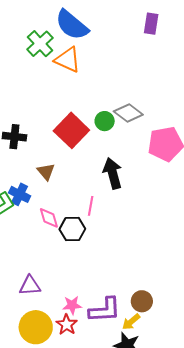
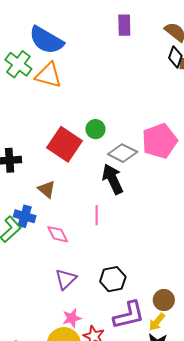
gray diamond: (128, 113) -> (123, 153), moved
black hexagon: (72, 229) -> (113, 279), moved
purple triangle: (30, 286) -> (66, 279), moved, turned -30
pink star: (72, 305) -> (72, 318), moved

